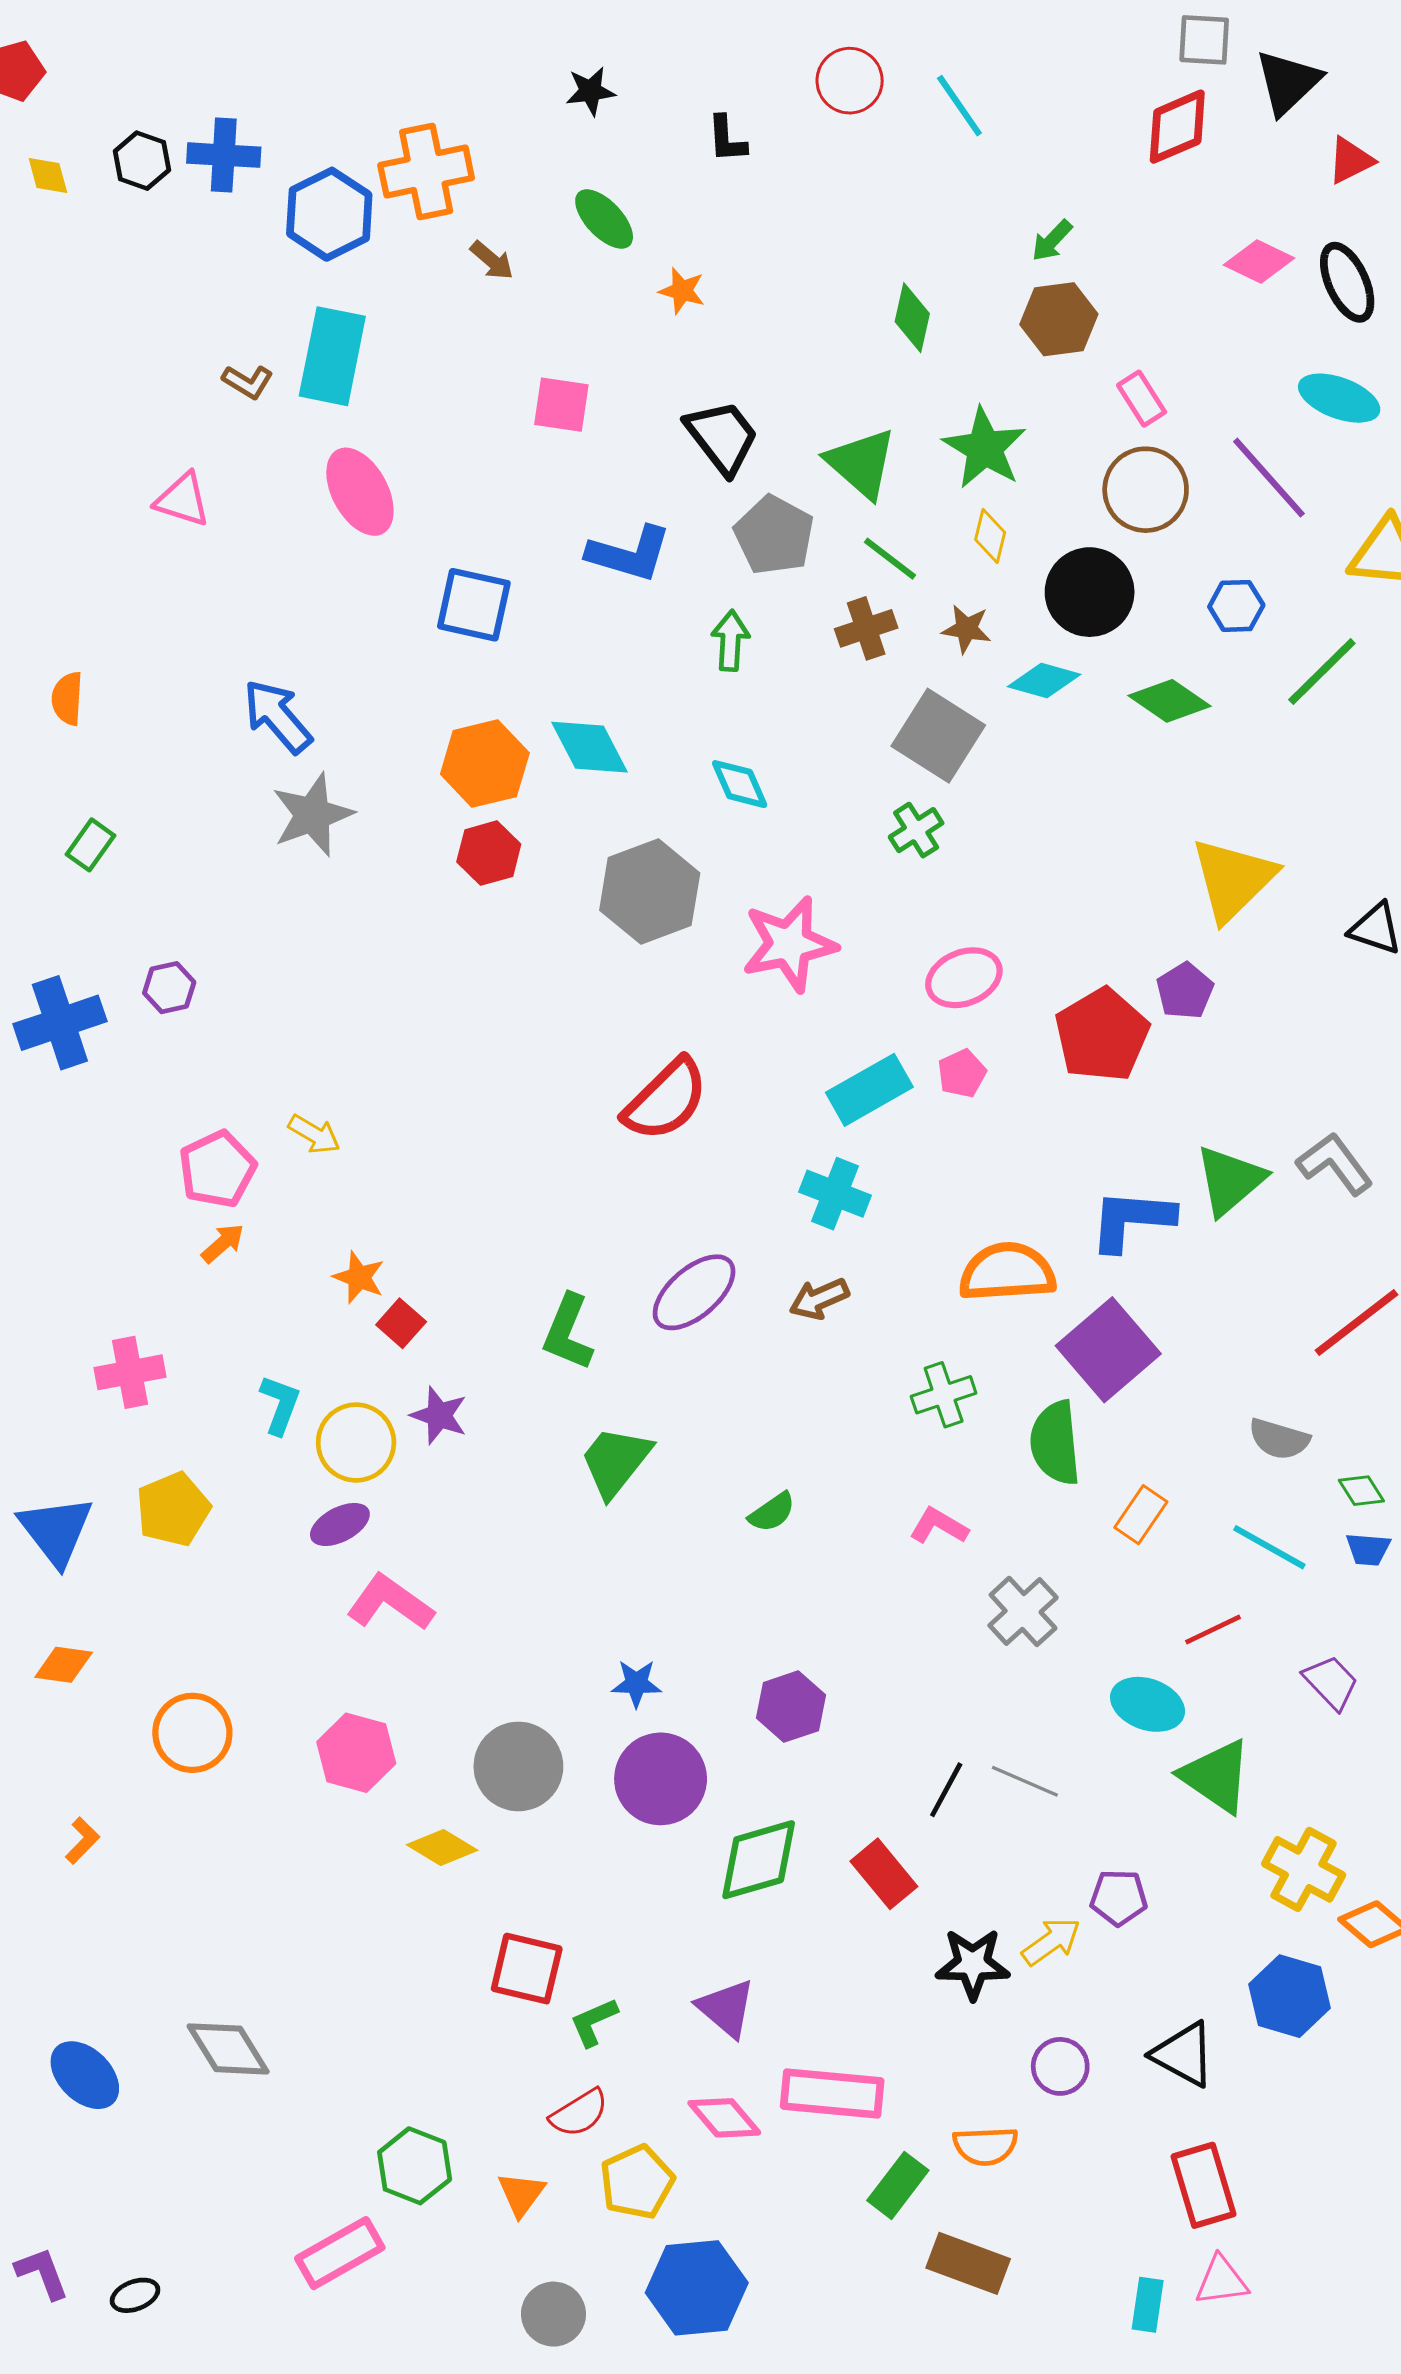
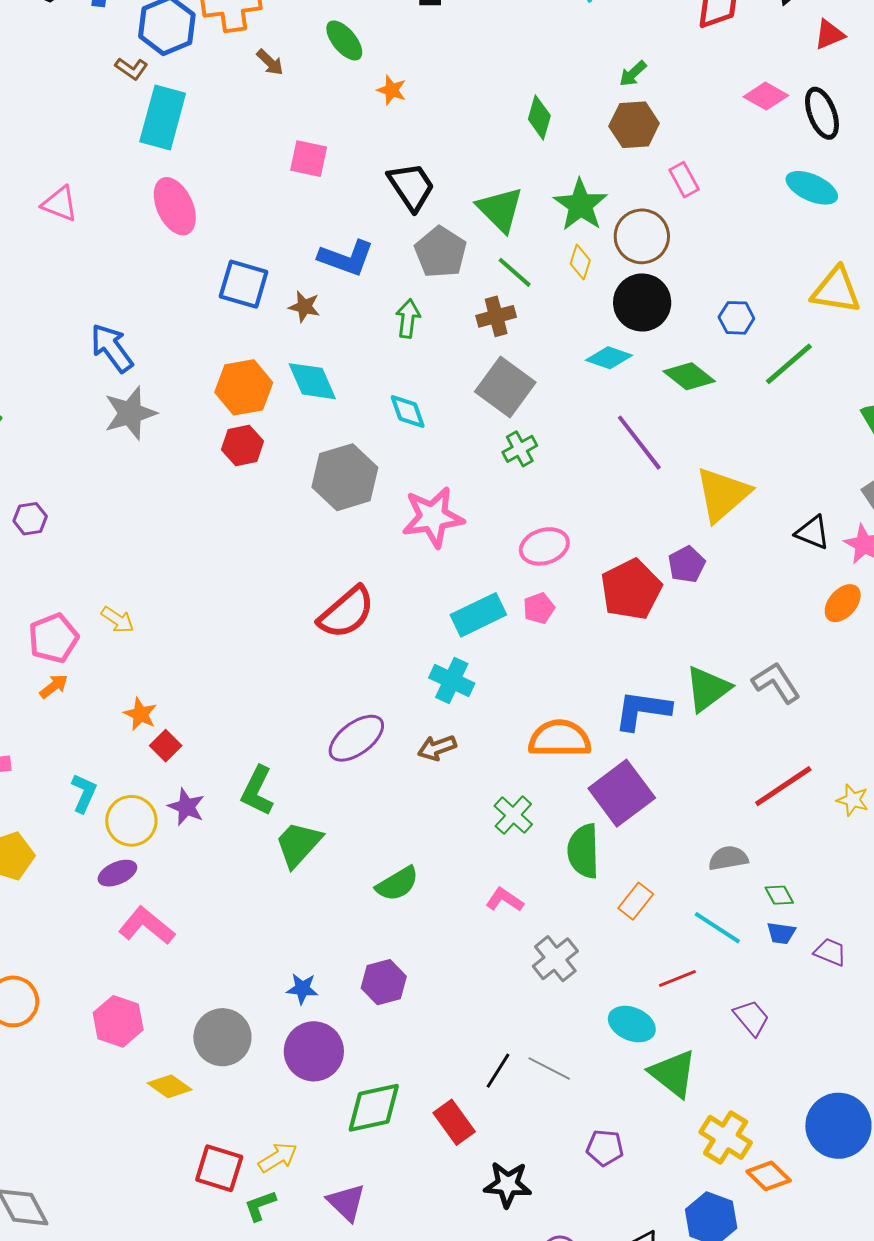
brown L-shape: (248, 382) -> (131, 69), moved
purple line: (1269, 478) -> (639, 443), moved
brown circle: (1146, 490) -> (642, 236), moved
brown star: (966, 629) -> (304, 307), moved
gray square: (938, 736) -> (505, 387), moved
green L-shape: (568, 1332) -> (257, 791), moved
green cross: (944, 1395) -> (513, 815), turned -33
gray semicircle: (1279, 1439) -> (728, 858), turned 150
green semicircle: (772, 1512) -> (397, 884), size x1.4
purple hexagon: (791, 1707) -> (384, 982), moved
yellow arrow: (1051, 1942) -> (278, 1157), moved

